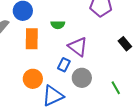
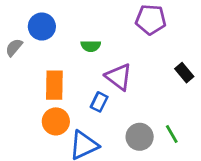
orange rectangle: (32, 39) -> (54, 85), moved
gray circle: (82, 78) -> (140, 137), moved

